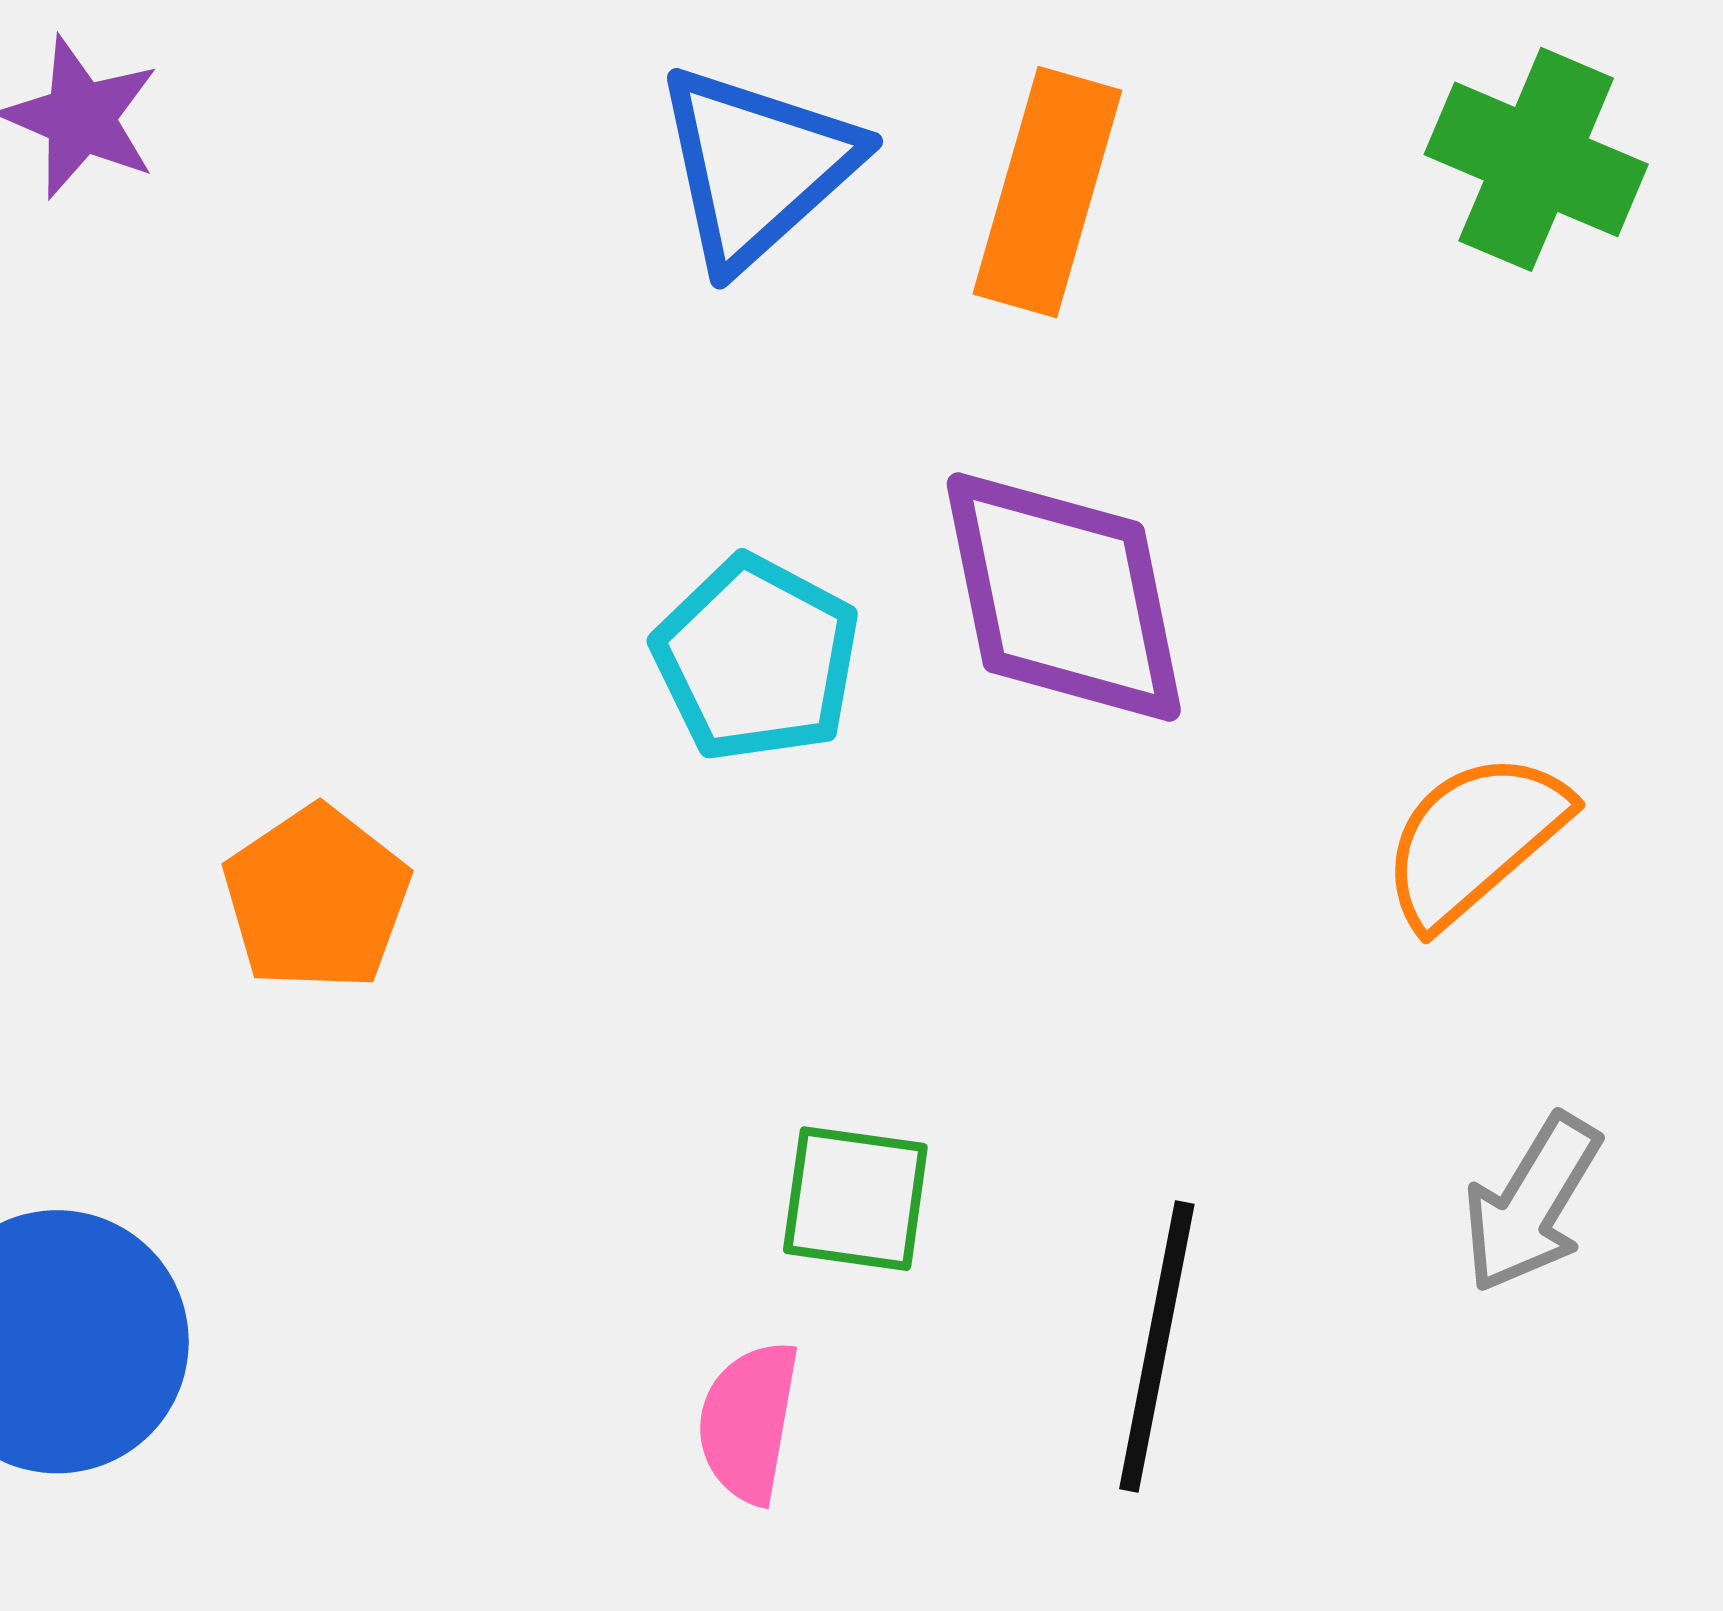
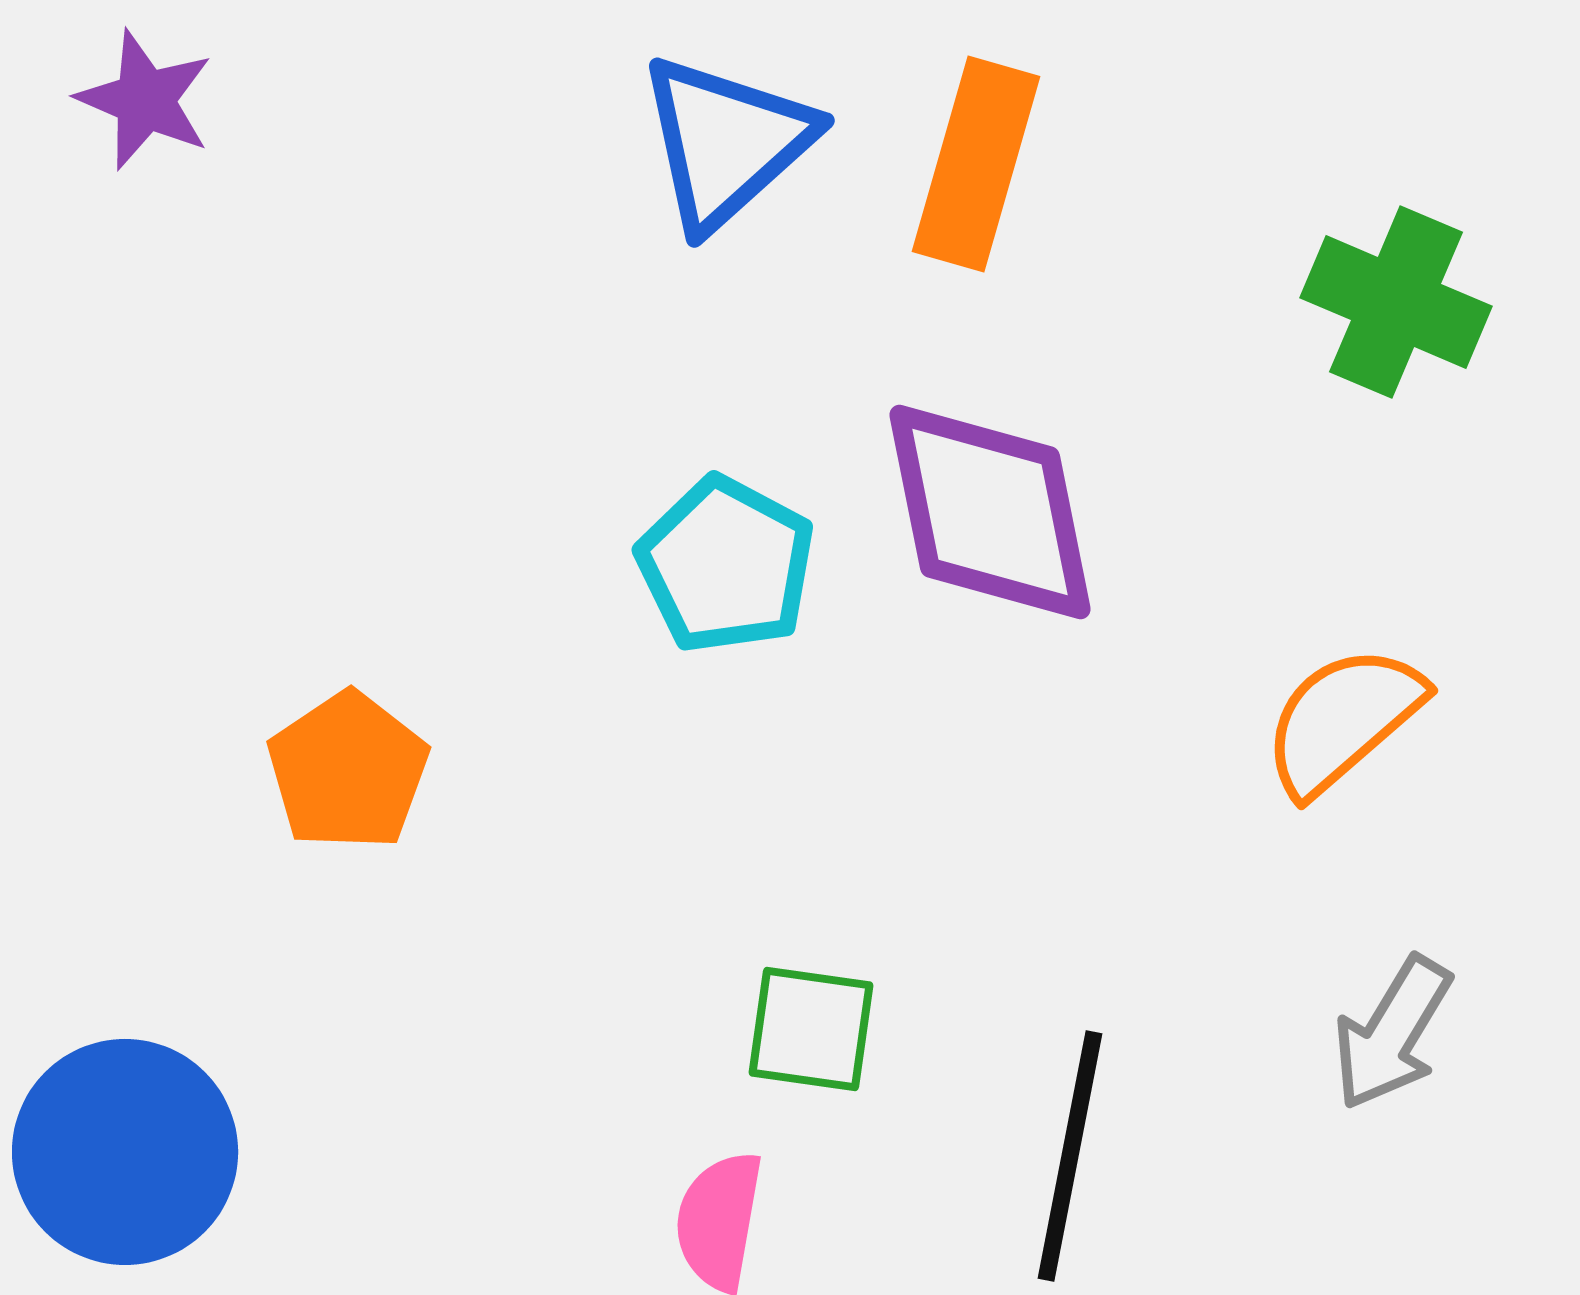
green cross: (1536, 159) -> (1396, 302), moved

